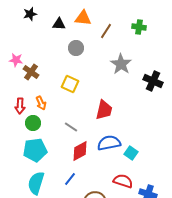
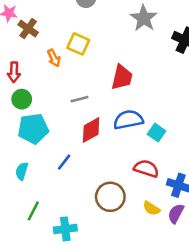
orange arrow: (41, 103) -> (54, 58), moved
green circle: (33, 123) -> (22, 99), moved
gray line: (71, 127) -> (79, 99), turned -48
blue line: (70, 179) -> (64, 162), moved
cyan semicircle: (36, 183) -> (22, 171), moved, size x0.6

